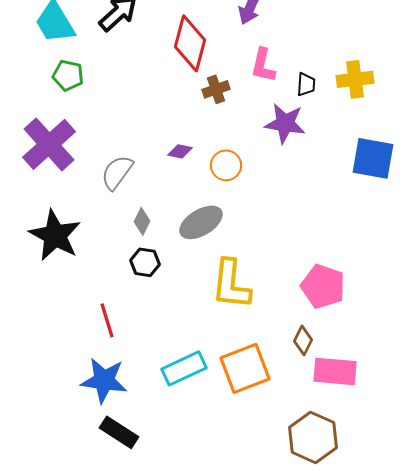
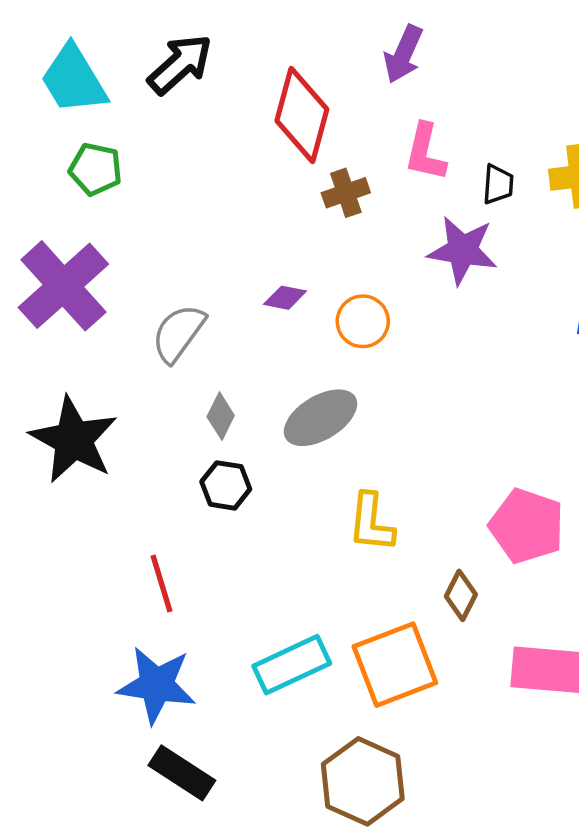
yellow L-shape: (231, 284) -> (371, 523), size x0.7
brown diamond: (303, 340) -> (461, 595), moved
brown hexagon: (313, 437) -> (363, 781), moved

